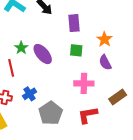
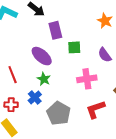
purple rectangle: (74, 23) -> (55, 30), moved
orange star: (105, 39) -> (105, 21), moved
green star: (21, 48) -> (44, 79), moved

